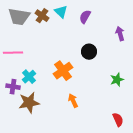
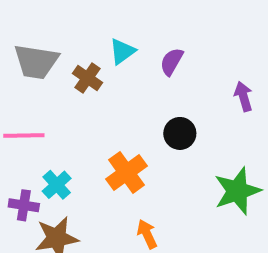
cyan triangle: (61, 12) -> (122, 51), turned 40
brown cross: (42, 16) -> (87, 78), moved
green star: (117, 80) -> (237, 191), size x1.6

